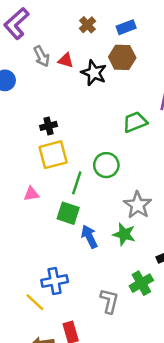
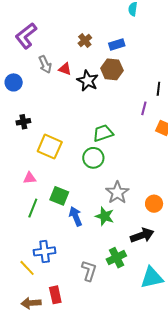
green trapezoid: (135, 122) -> (103, 133), moved
black cross: (49, 126) -> (23, 122), moved
yellow square: (53, 155) -> (50, 147), turned 35
green line: (77, 183) -> (33, 208), moved

